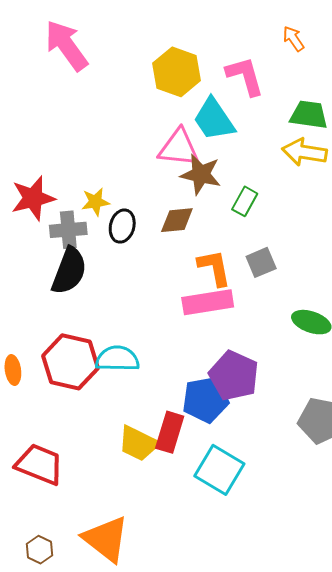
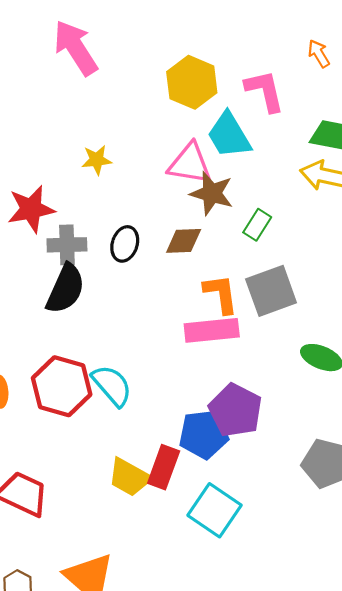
yellow star: (95, 202) -> (97, 160), moved
gray square: (261, 262) -> (271, 291), size x1.6
cyan semicircle: (117, 359) -> (112, 385), turned 45

